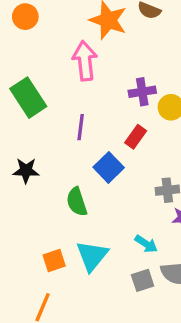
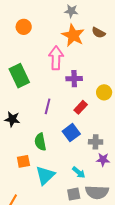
purple cross: (142, 92) -> (74, 79), moved
purple line: (81, 127) -> (48, 106), moved
blue square: (109, 167) -> (71, 133), moved
orange square: (54, 261) -> (23, 161), moved

